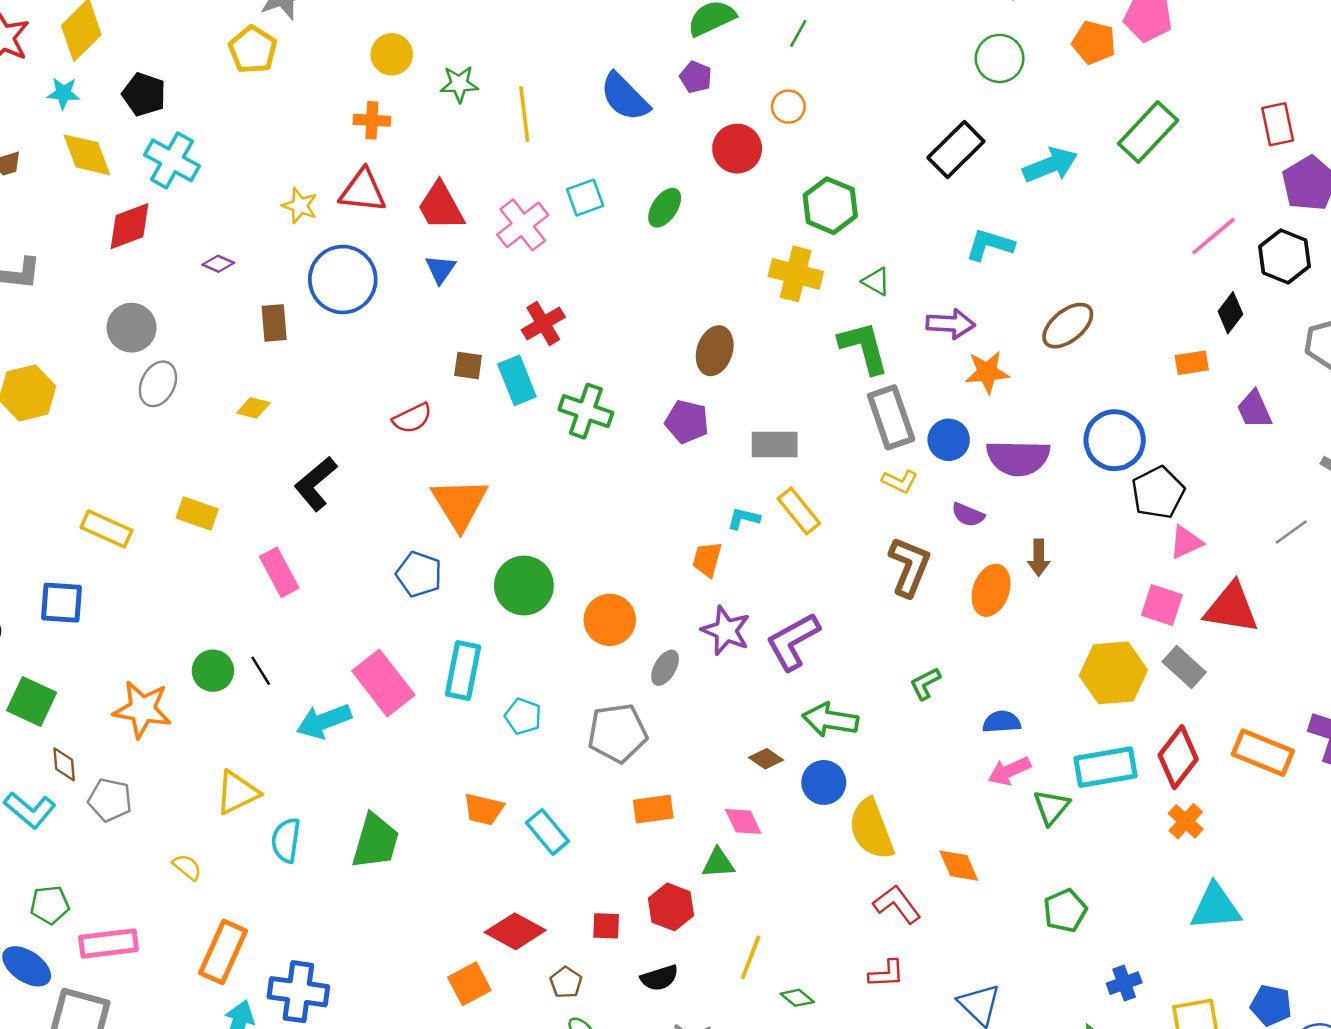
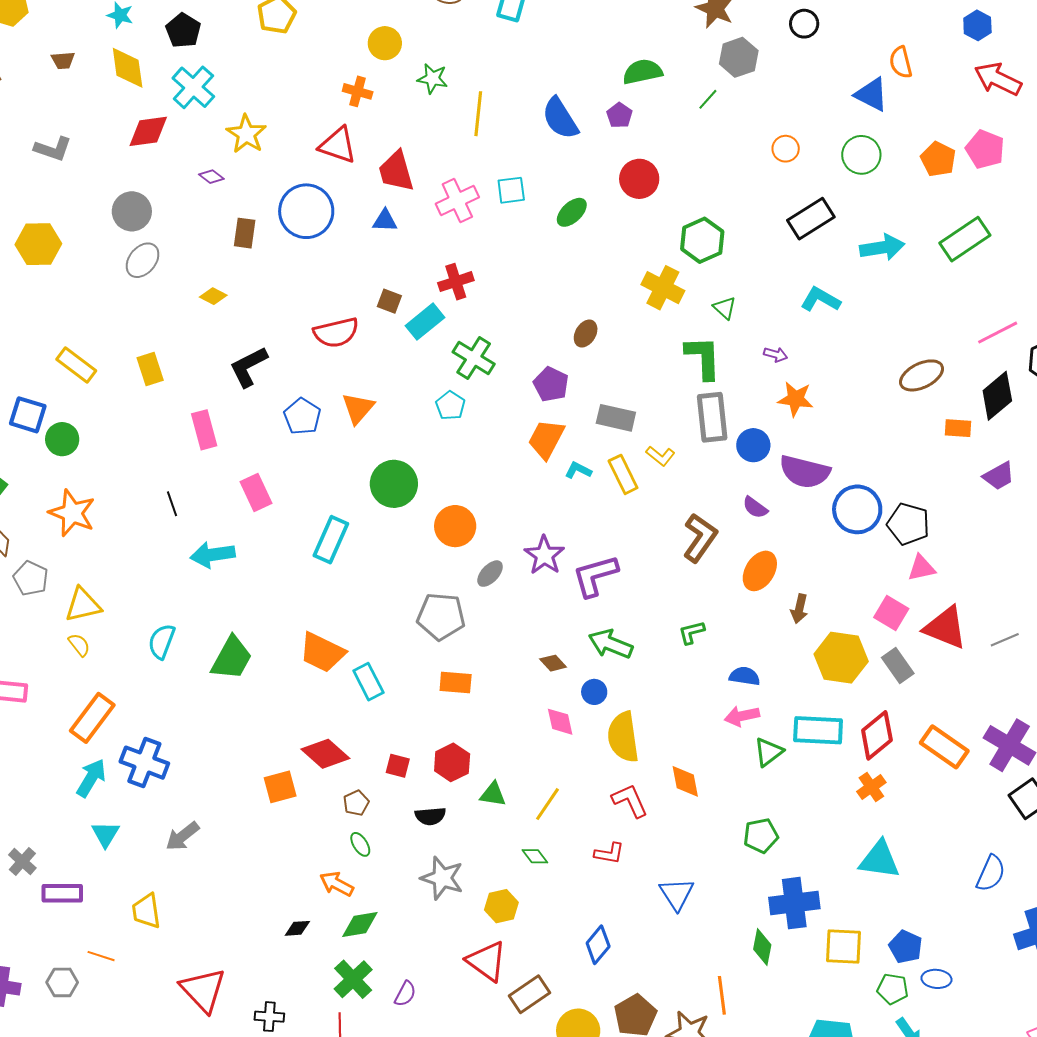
orange circle: (788, 107) -> (786, 149), moved
yellow star: (300, 206) -> (246, 134), moved, size x1.4
blue triangle: (440, 269) -> (385, 221), turned 44
black diamond: (1230, 313) -> (997, 396), size x1.5
purple arrow: (951, 324) -> (776, 354), size x0.6
brown ellipse: (1068, 326) -> (921, 375), moved
brown ellipse: (715, 351) -> (586, 334), size x0.7
cyan rectangle: (517, 380) -> (425, 322), turned 60
purple trapezoid: (1254, 410) -> (999, 476), turned -108
red semicircle: (412, 418) -> (336, 333), size x1.4
blue circle: (1115, 440) -> (857, 509), moved
yellow L-shape: (900, 481) -> (660, 456), moved
black pentagon: (1158, 492) -> (908, 524), turned 30
orange triangle: (460, 504) -> (358, 408), size x0.7
yellow rectangle: (197, 513) -> (150, 369), turned 40
gray line: (1291, 532) -> (1005, 640), moved
brown arrow: (1039, 558) -> (799, 609), moved
orange trapezoid: (707, 559) -> (546, 439), moved, size x1.4
blue pentagon: (419, 574) -> (302, 416), moved
green circle: (213, 671) -> (62, 439), moved
pink rectangle: (383, 683) -> (256, 492), moved, size x0.7
cyan pentagon: (523, 716) -> (450, 405), moved
blue circle: (824, 782) -> (594, 692), size x0.7
yellow triangle: (237, 793) -> (83, 605), moved
orange trapezoid: (484, 809) -> (322, 652), size x1.4
pink diamond: (743, 821) -> (560, 722), moved
green triangle: (718, 863) -> (493, 794), moved
yellow line: (751, 957) -> (547, 804), moved
blue cross: (1124, 983) -> (794, 903), size x1.8

